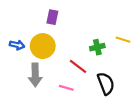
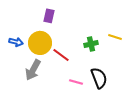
red line: (78, 66) -> (61, 55), moved
gray arrow: (35, 75) -> (33, 70), turned 30
pink line: (66, 88) -> (76, 82), moved

